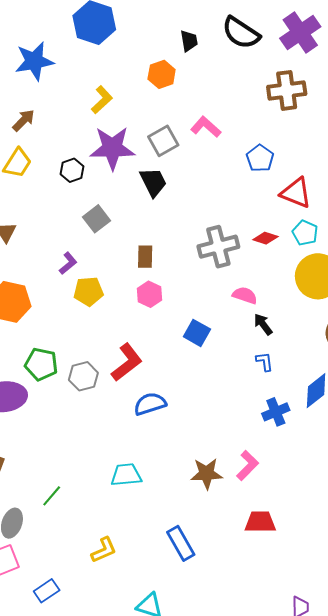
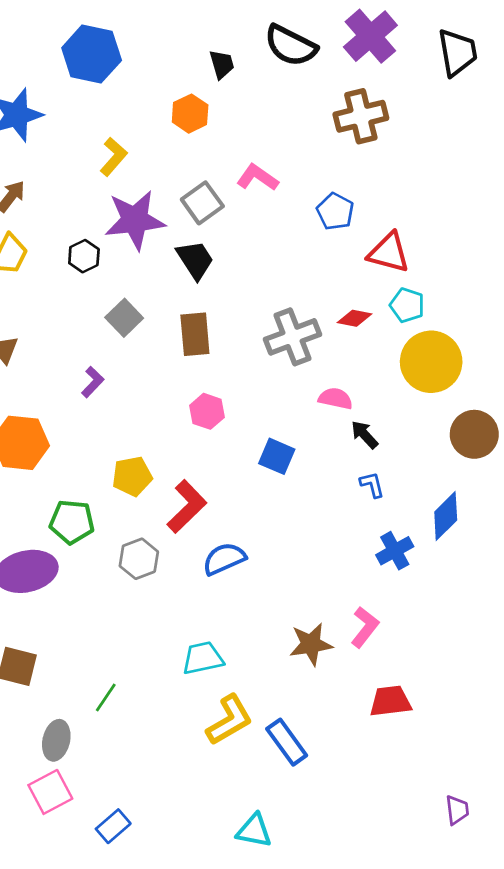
brown rectangle: (145, 257) -> (195, 334), moved, size x1.4
yellow pentagon: (88, 291) -> (132, 476), moved
gray hexagon: (83, 376) -> (139, 559), moved
yellow L-shape: (104, 550) -> (229, 720), moved, size x1.4

